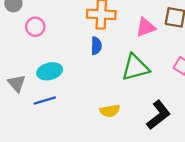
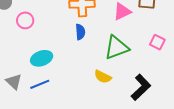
gray triangle: (17, 83) -> (14, 82), moved
yellow semicircle: (110, 111) -> (103, 77), moved, turned 42

